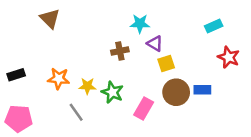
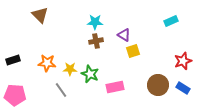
cyan star: (140, 24) -> (95, 22), moved
red star: (229, 57) -> (183, 61), moved, turned 30
blue rectangle: (202, 90) -> (183, 88), moved, turned 32
brown circle: (176, 92) -> (158, 85), moved
pink rectangle: (144, 108) -> (115, 87), turned 48

